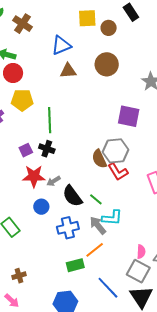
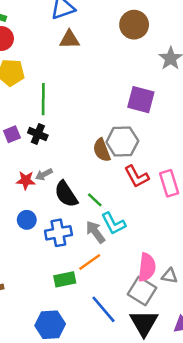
brown circle: (107, 64) -> (134, 25), moved
red L-shape: (118, 172) -> (137, 176), moved
red star: (34, 176) -> (26, 180), moved, size x0.7
blue circle: (41, 207) -> (27, 220), moved
cyan L-shape: (112, 218) -> (113, 223), turned 55
pink semicircle: (141, 252) -> (147, 267), size x1.6

